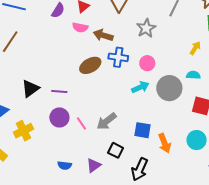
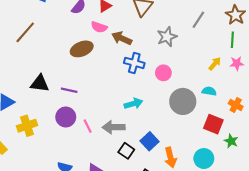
brown ellipse: (90, 65) -> (82, 49), moved
cyan arrow: (140, 87) -> (133, 104), moved
black triangle: (30, 89) -> (40, 83), turned 36
gray arrow: (106, 121) -> (114, 127), turned 30
blue square: (142, 130) -> (150, 141), turned 30
black square: (116, 150) -> (126, 151), moved

